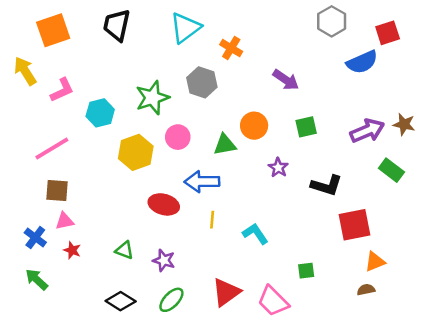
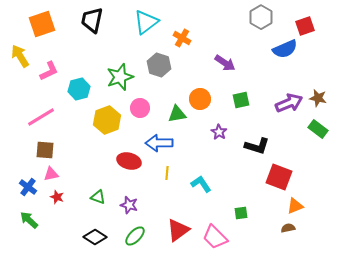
green rectangle: (391, 170) -> (318, 129), moved
red square: (355, 225) -> (279, 177), turned 32

